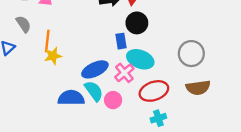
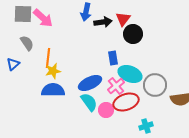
black circle: (137, 23) -> (133, 34), moved
gray circle: (191, 54) -> (155, 85), moved
red ellipse: (154, 91) -> (126, 102), moved
blue semicircle: (71, 98) -> (53, 90), moved

